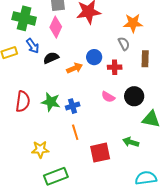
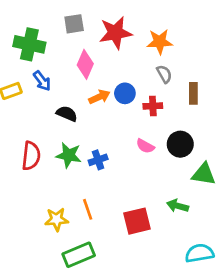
orange star: (133, 23) -> (160, 42), moved
pink diamond: (56, 27) -> (85, 64), moved
black semicircle: (51, 58) -> (67, 114), moved, turned 49
orange arrow: (75, 68) -> (99, 97), moved
orange line: (75, 132) -> (88, 209), moved

